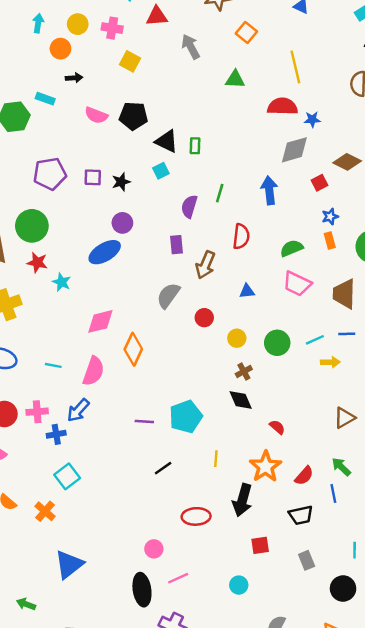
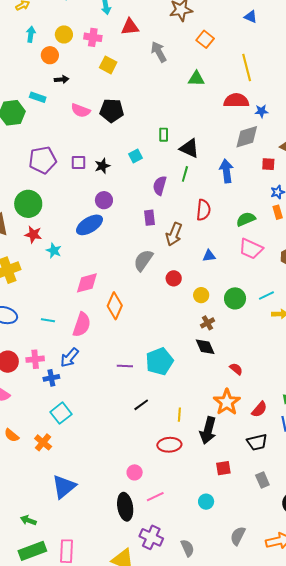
black triangle: (167, 141) -> (189, 148), moved
red square: (319, 183) -> (268, 164), turned 32
yellow line: (216, 459) -> (179, 415), moved

